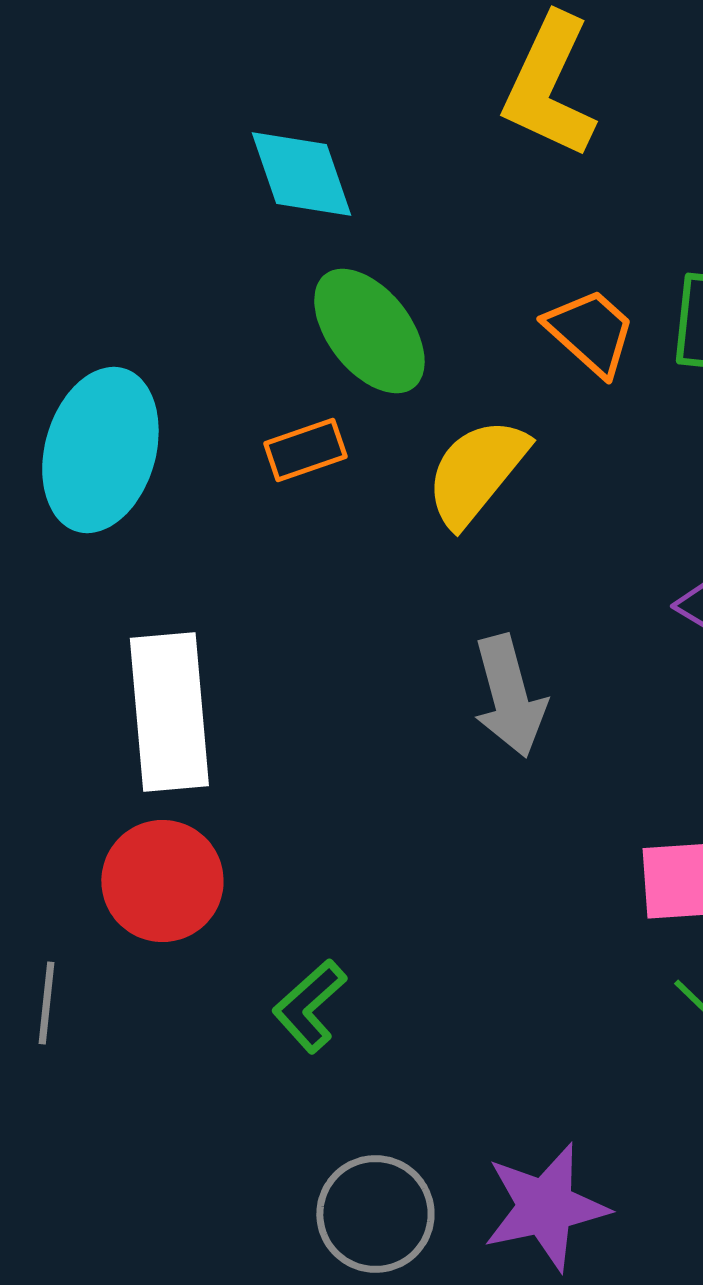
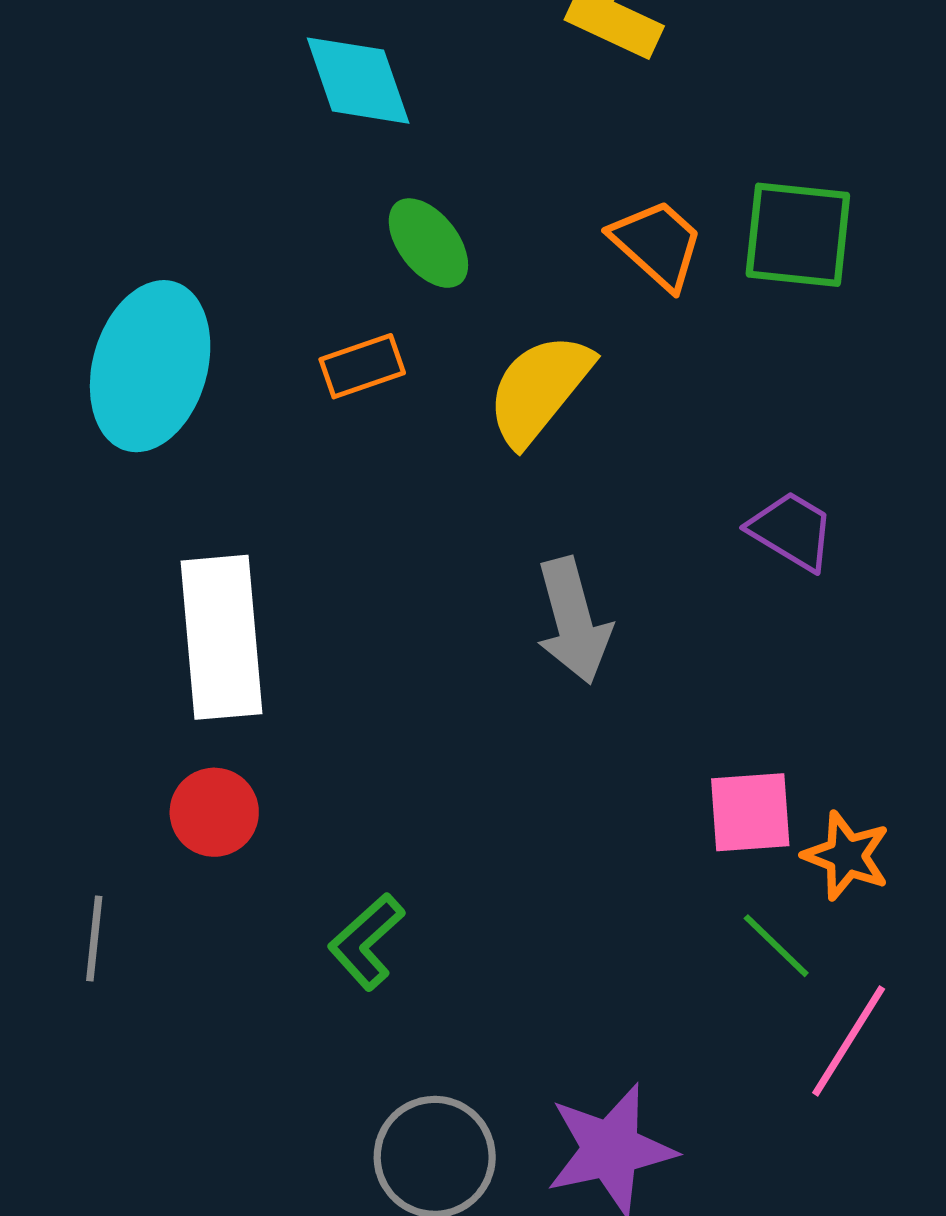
green ellipse: (369, 331) -> (428, 243), size x0.7
red circle: (162, 881) -> (214, 812), size x0.7

